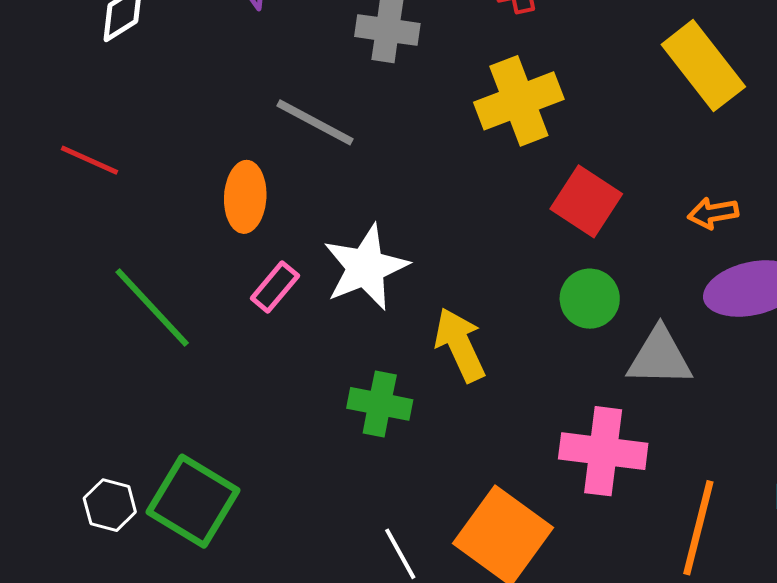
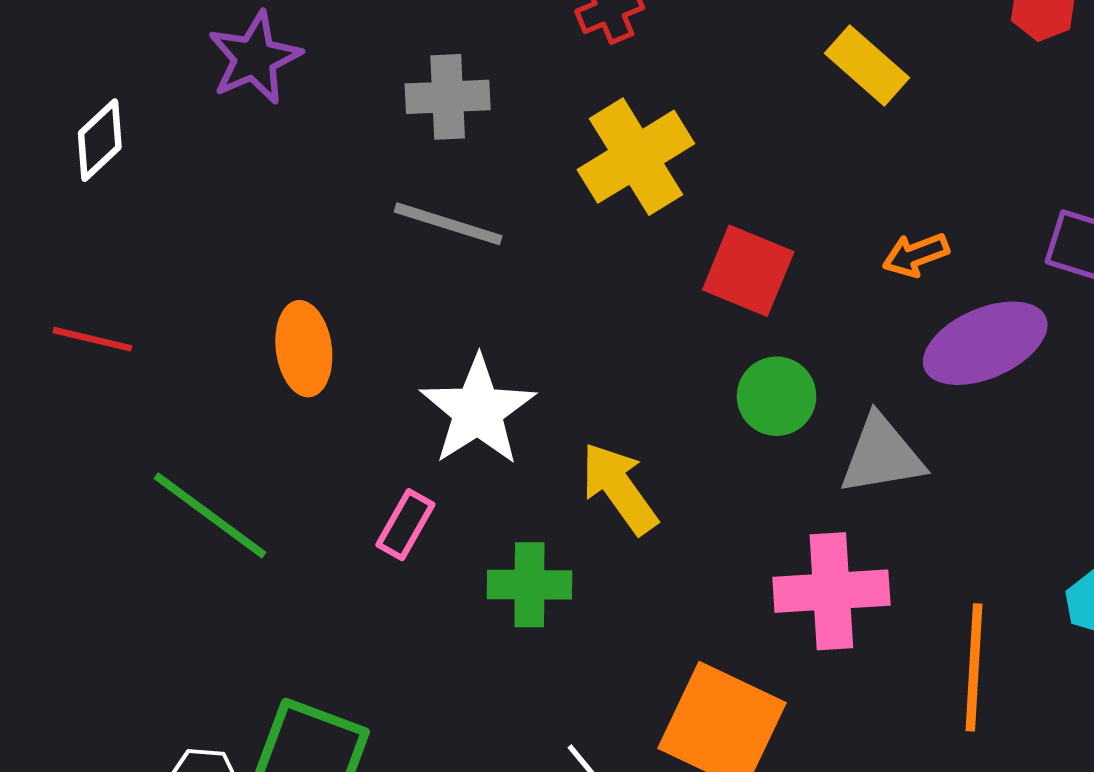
yellow rectangle: (703, 66) -> (867, 66), size x0.7
gray line: (315, 122) -> (448, 224), moved
pink rectangle: (275, 287) -> (405, 525), moved

